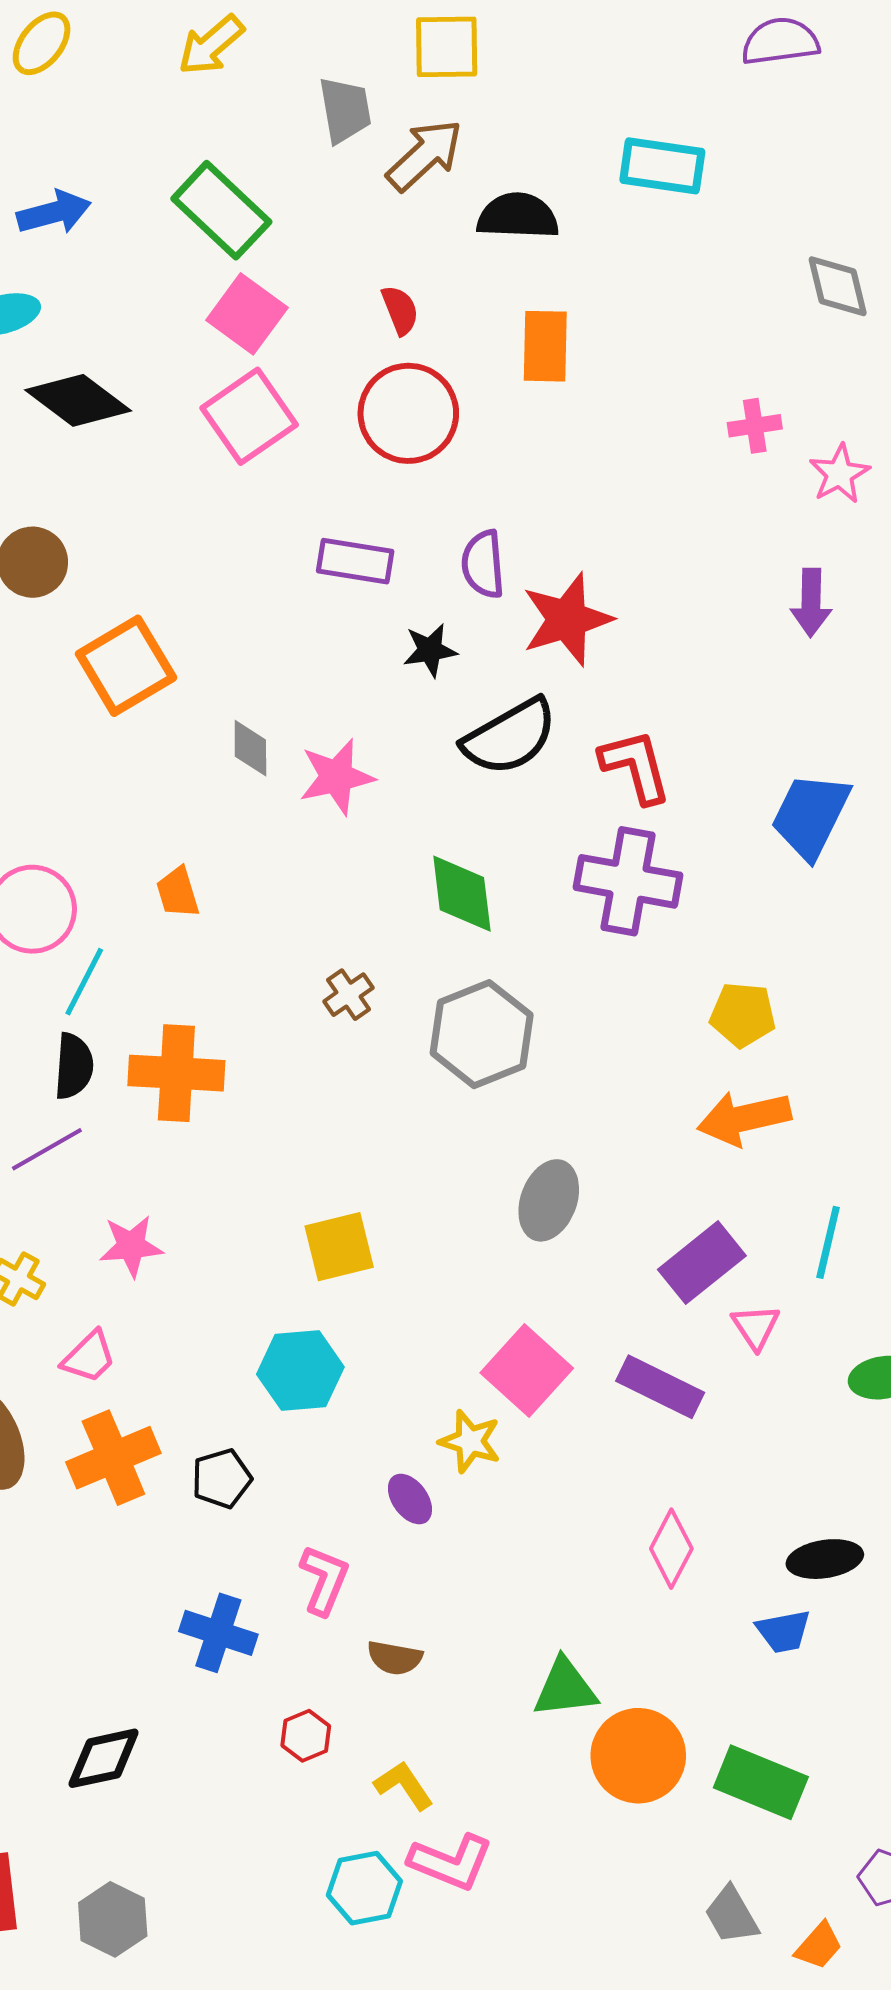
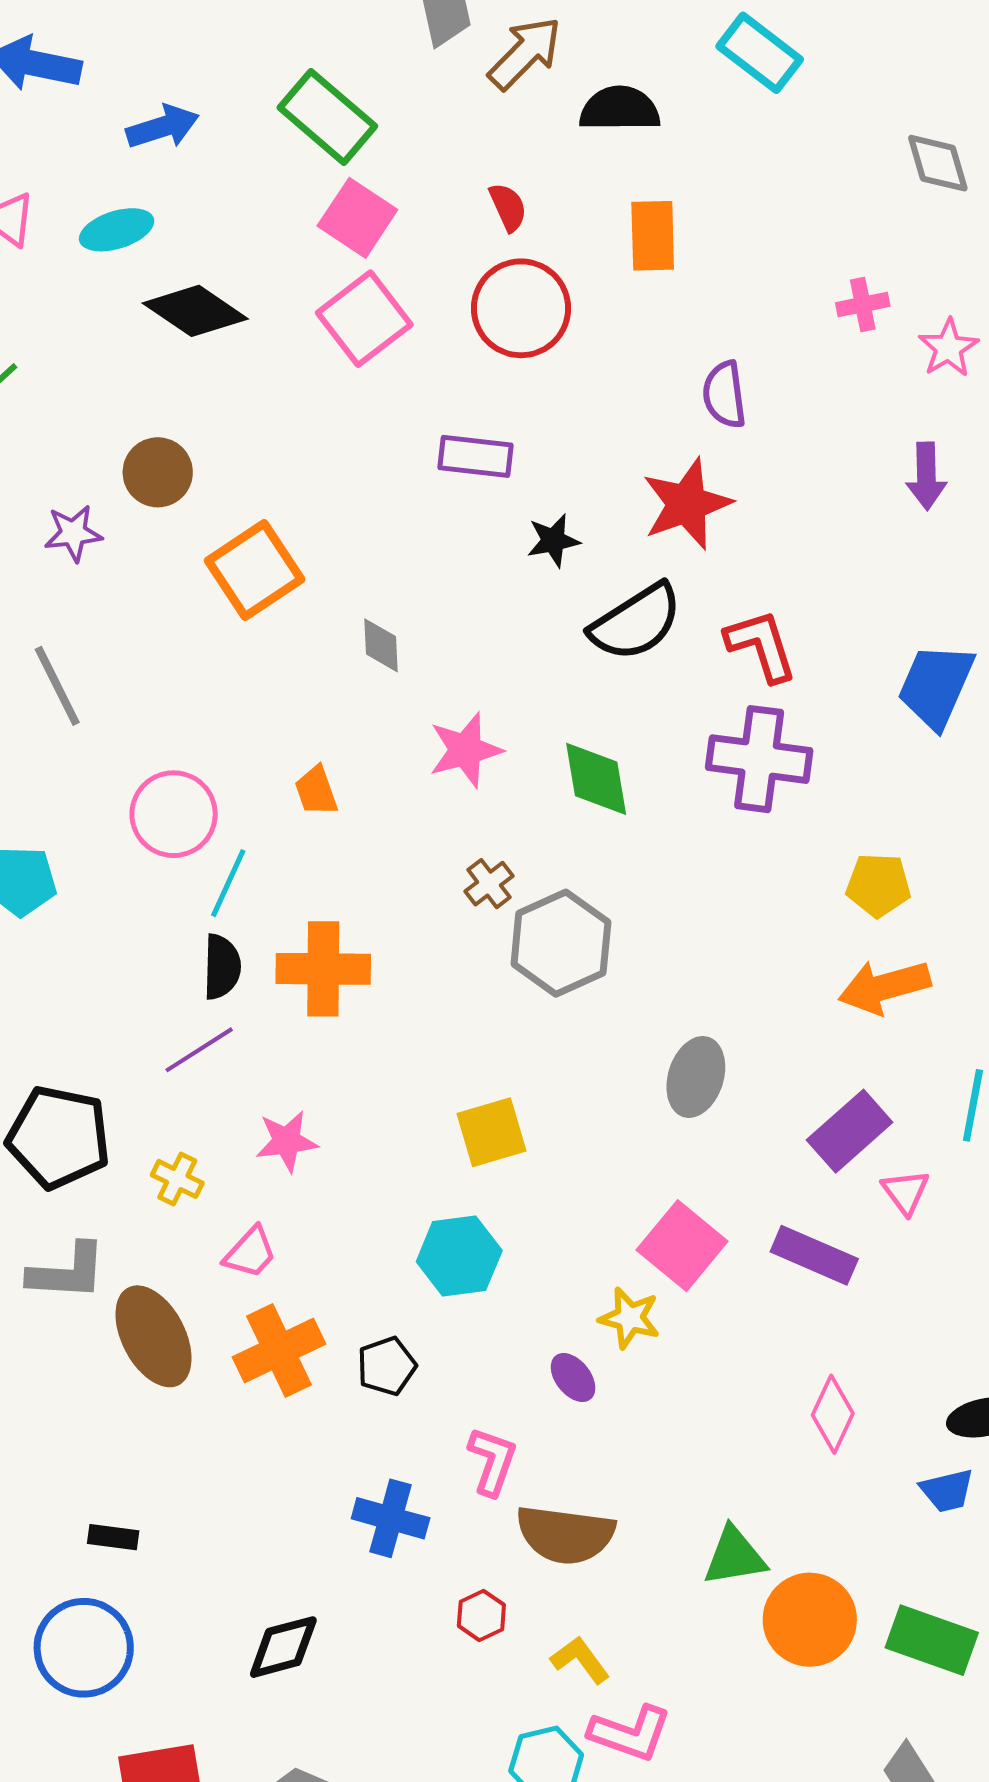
cyan rectangle: (662, 166) -> (760, 53), turned 32
purple semicircle: (483, 564) -> (724, 395), moved
pink star: (337, 777) -> (465, 750), moved
gray hexagon: (482, 1034) -> (561, 943), moved
brown semicircle: (395, 1658) -> (565, 1535), size x1.8

